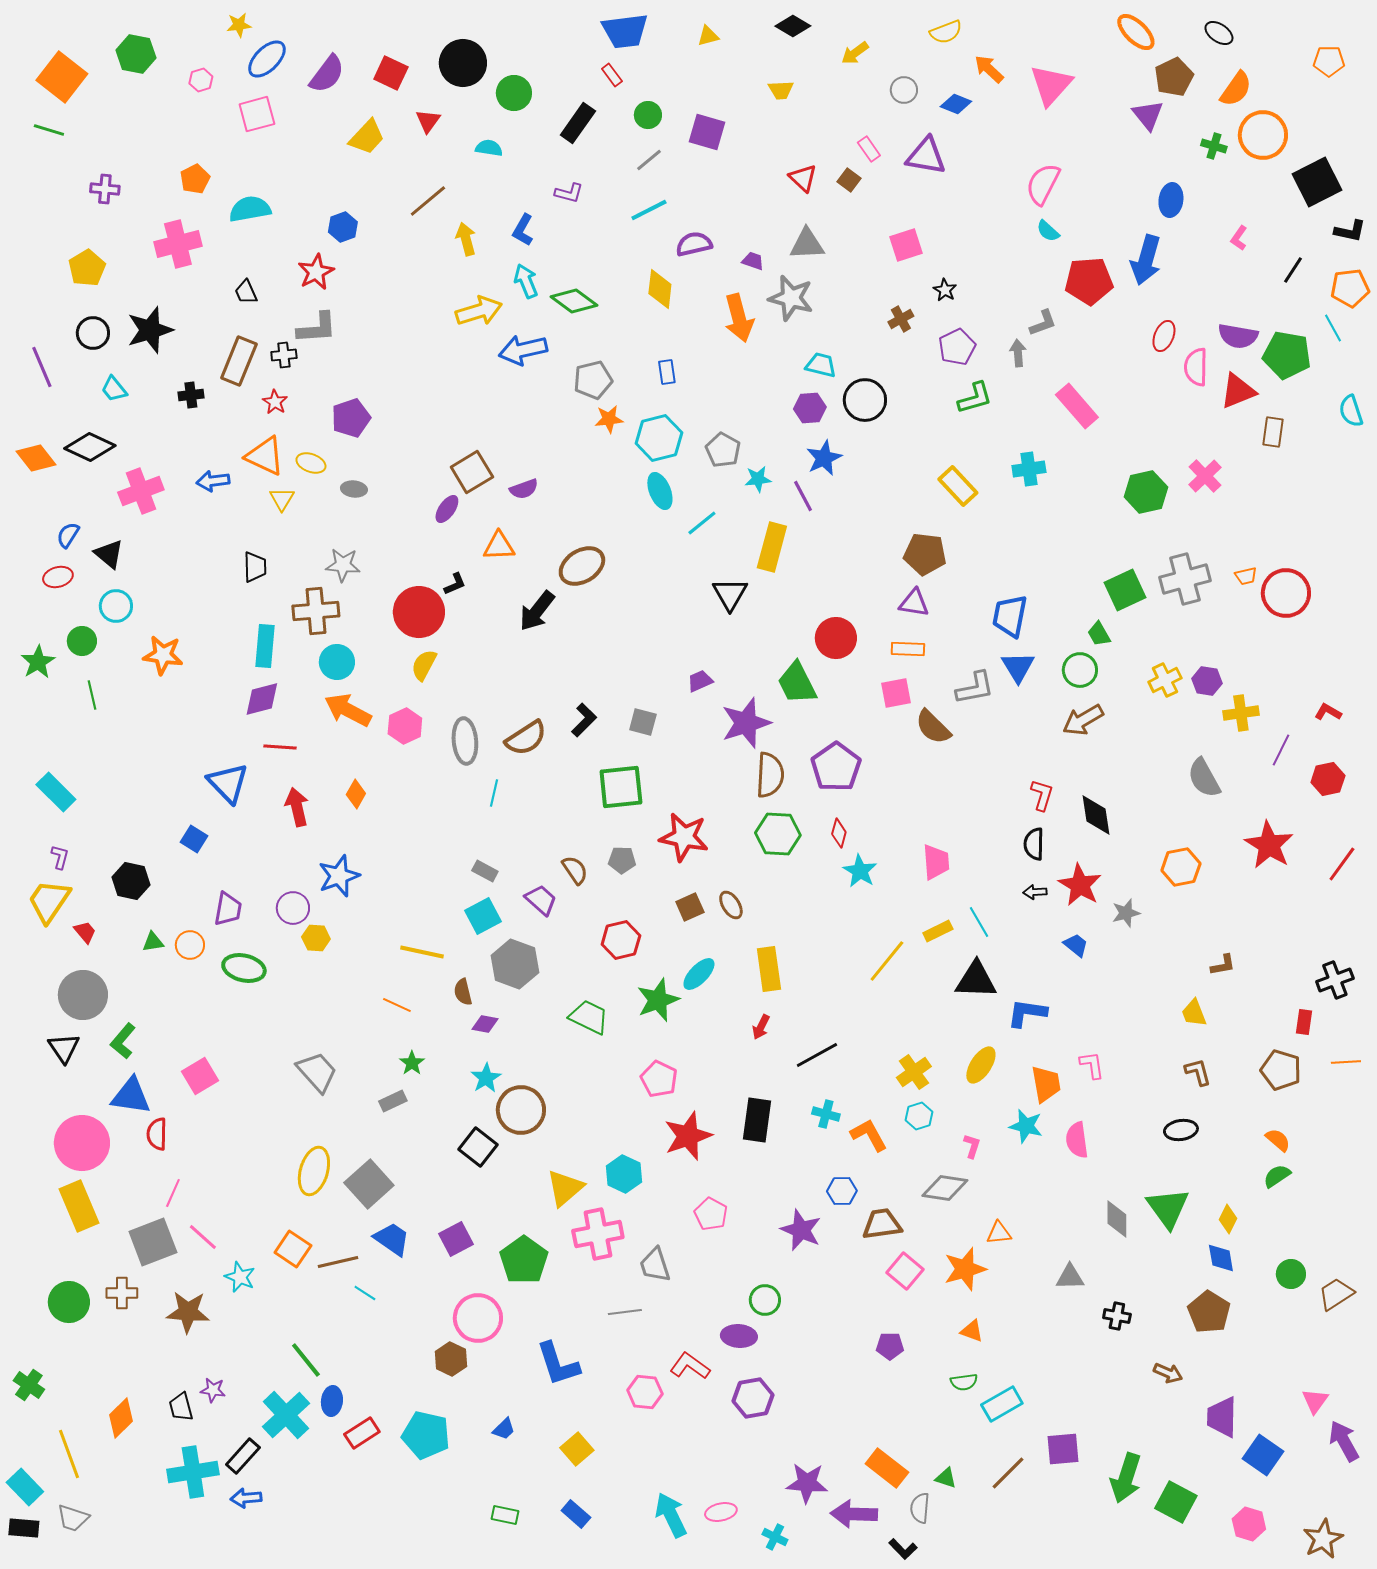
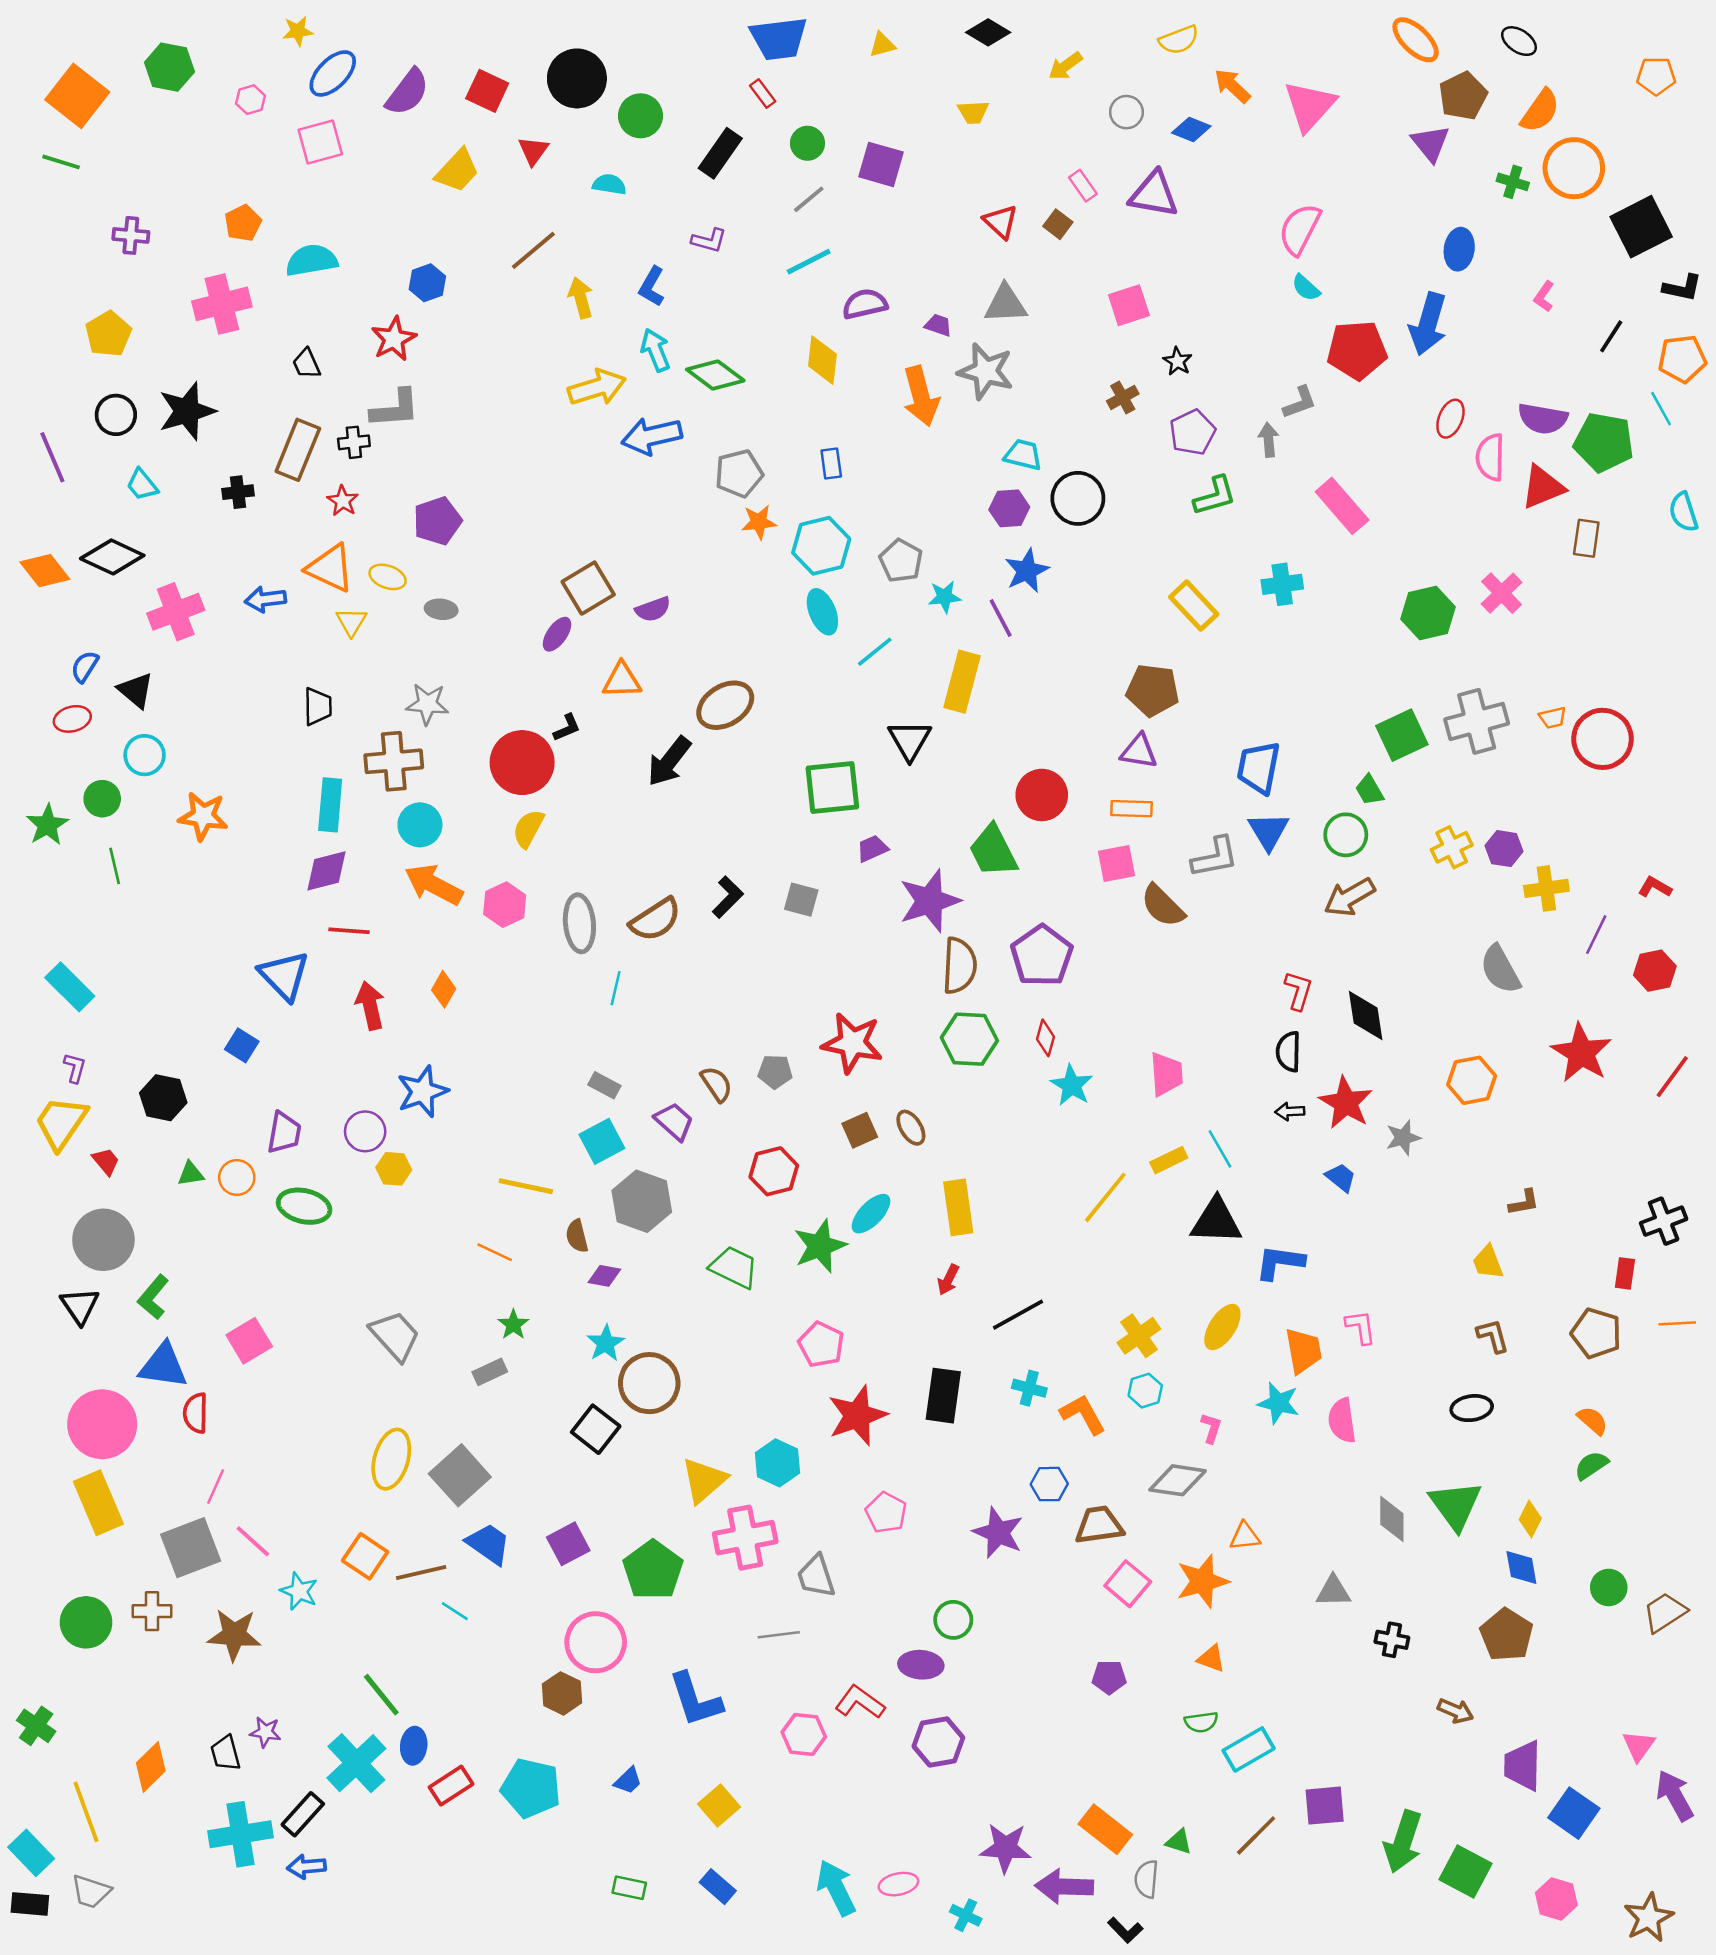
green square: (621, 787) -> (832, 787), moved

